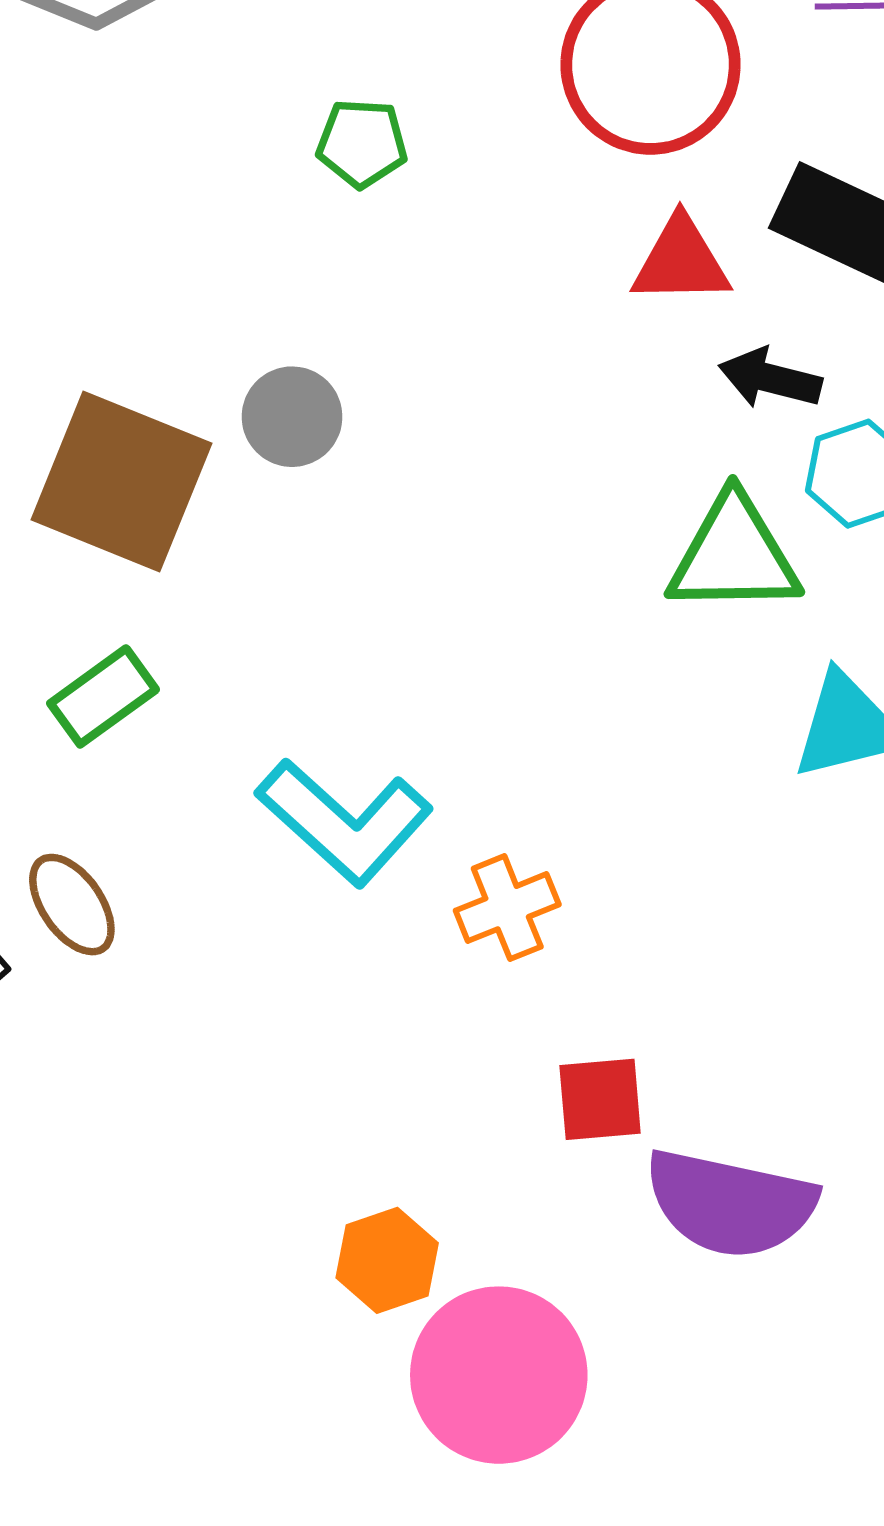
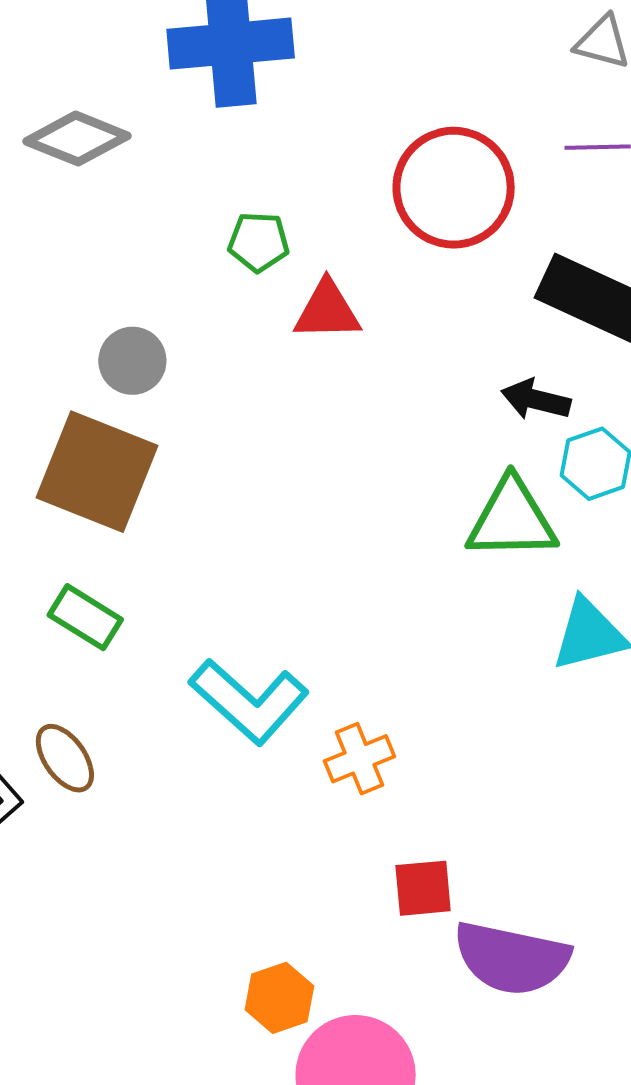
red triangle: (681, 261) -> (327, 311), moved
gray circle: (292, 417) -> (132, 361), moved
green rectangle: (103, 696) -> (85, 617), turned 68

